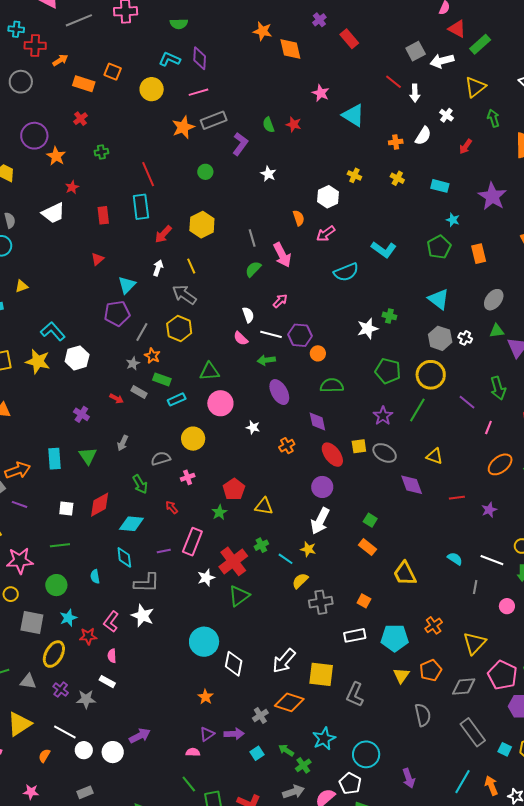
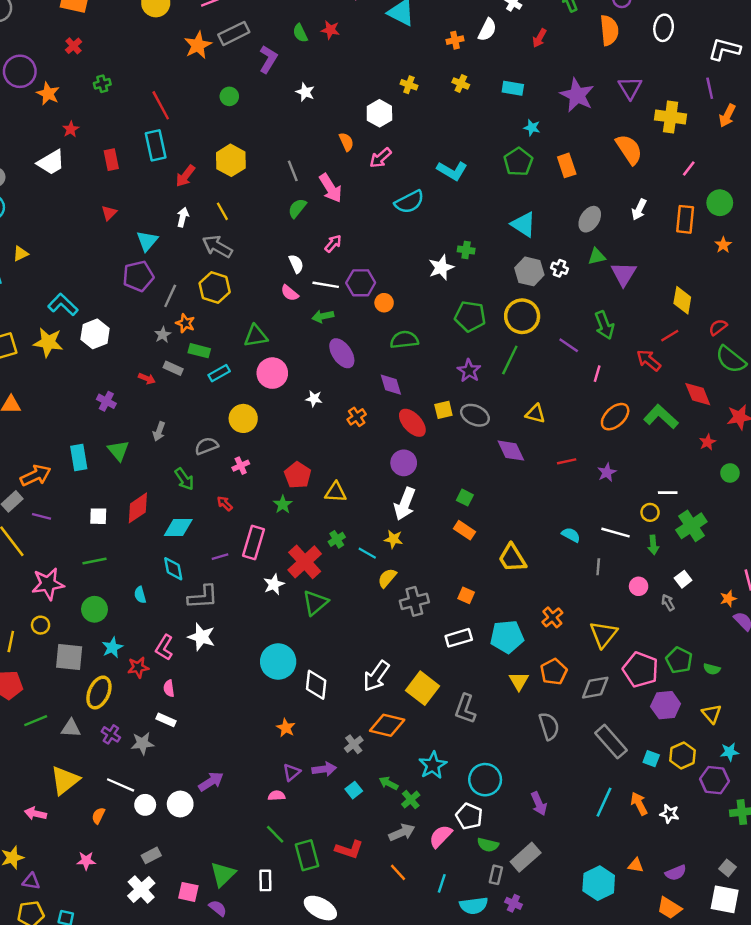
yellow square: (321, 674) -> (422, 688), turned 36

